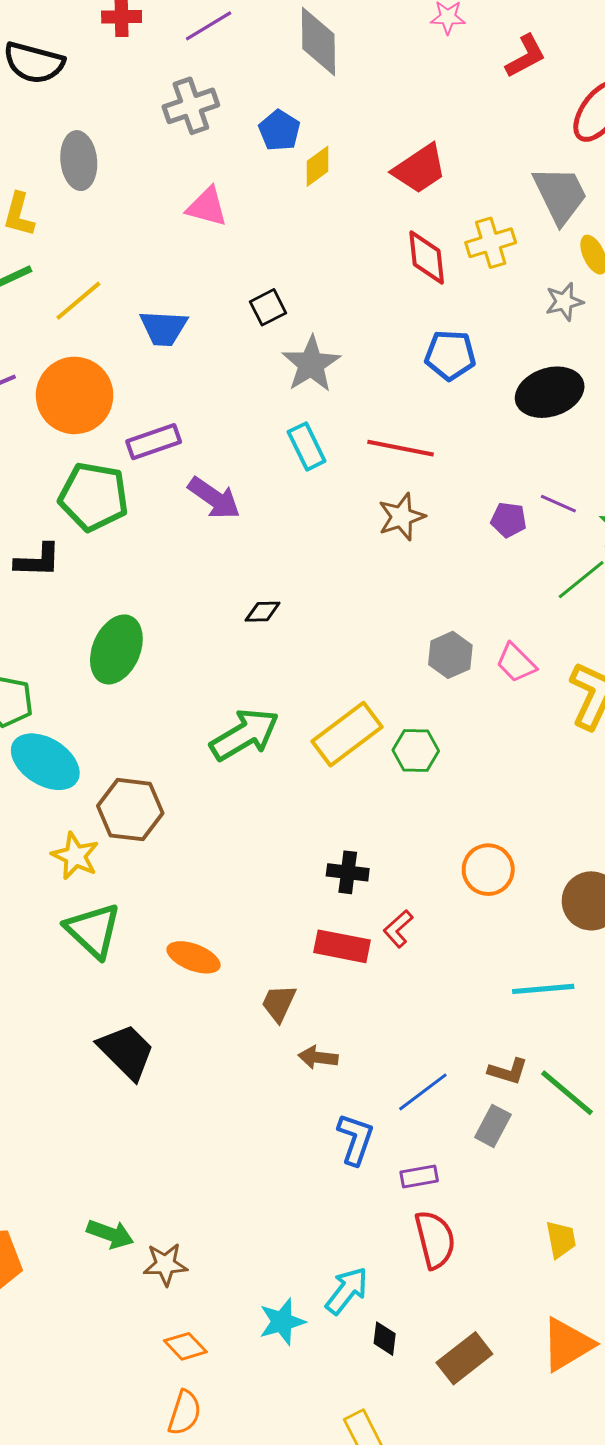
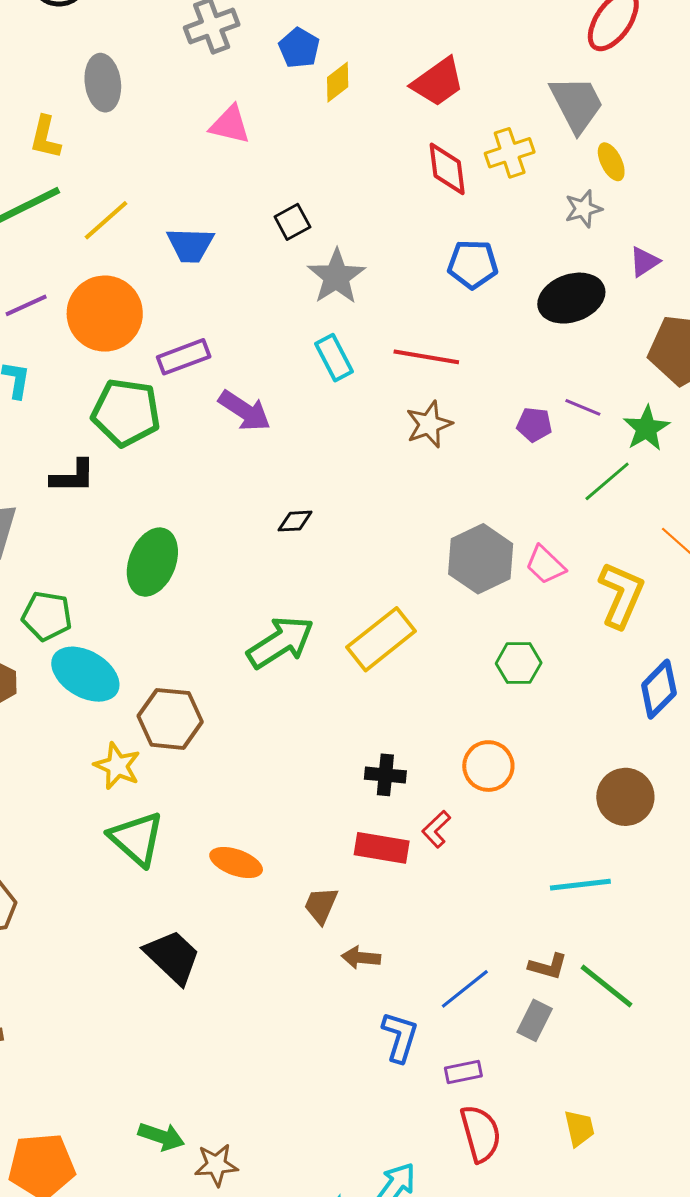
gray hexagon: (450, 655) -> (481, 559), size x1.5
green hexagon: (416, 751) -> (519, 663), moved
orange circle: (488, 870) -> (488, 766), moved
yellow trapezoid: (561, 1239) -> (579, 1128), moved

